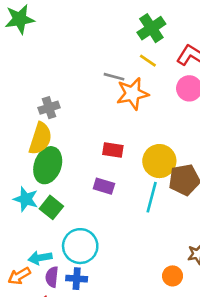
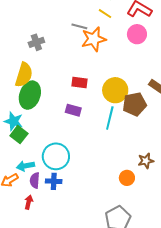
gray cross: (49, 108) -> (36, 42), moved
green square: (51, 207) -> (19, 135), moved

